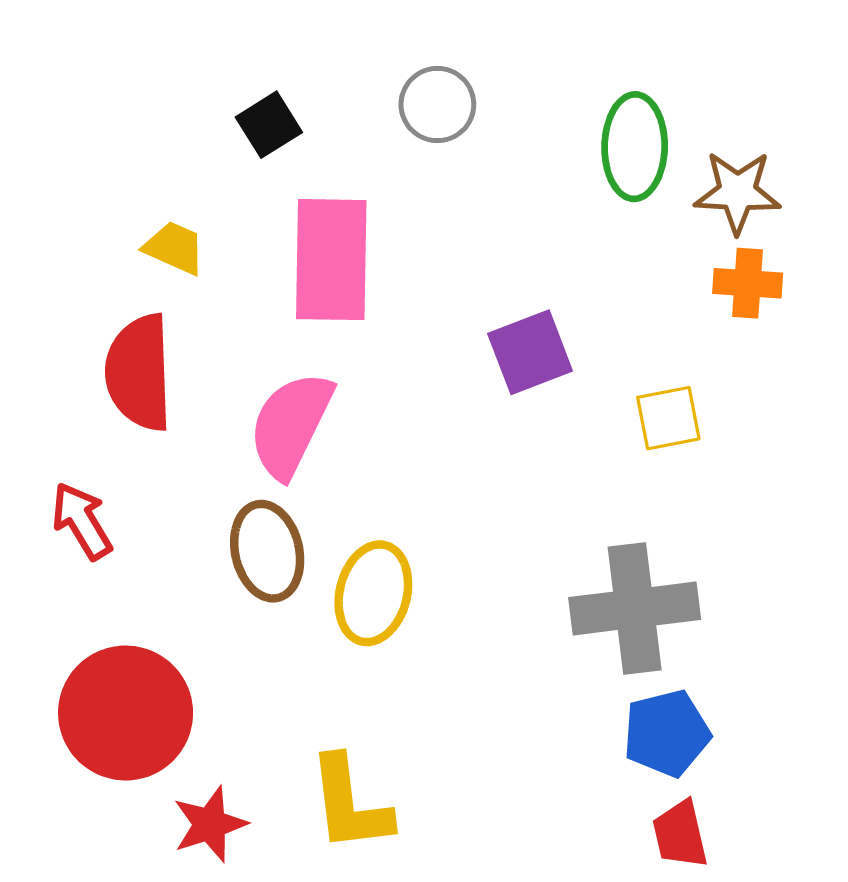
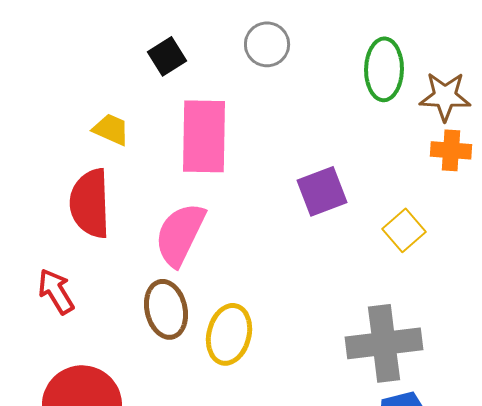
yellow square: (668, 418) -> (404, 230), turned -30

